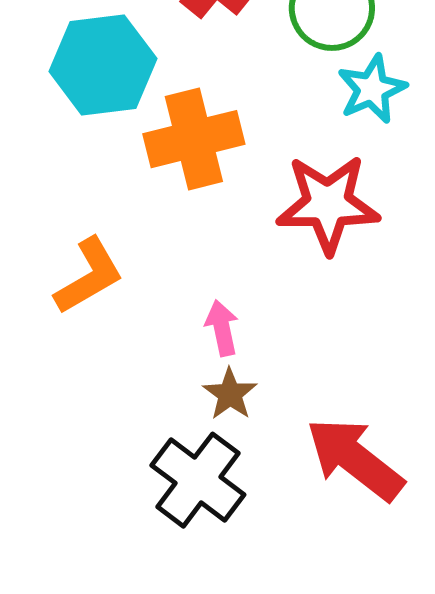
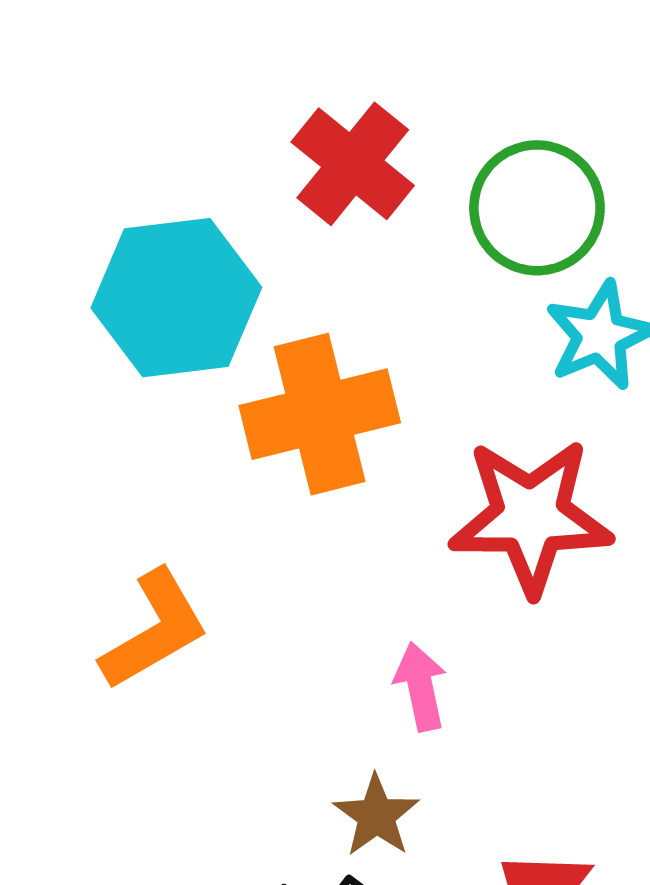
pink arrow: (222, 328) -> (420, 687), moved

